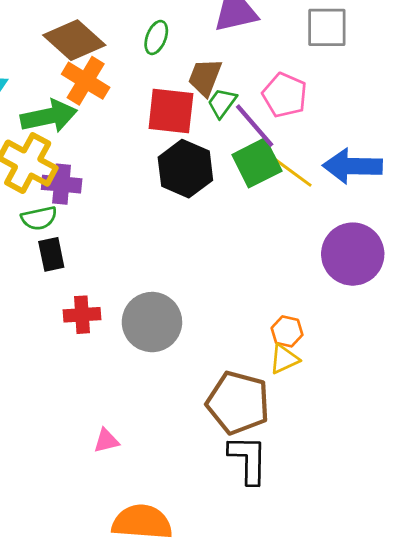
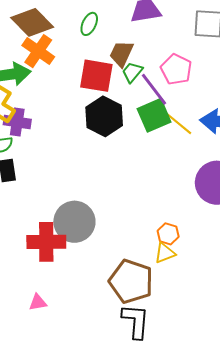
red cross: (82, 315) -> (46, 242), moved, size x1.5

